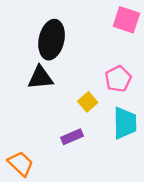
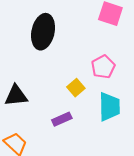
black triangle: (40, 78) -> (16, 96), moved

